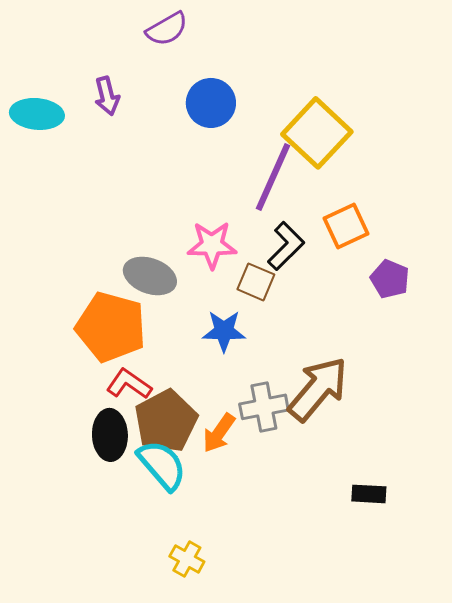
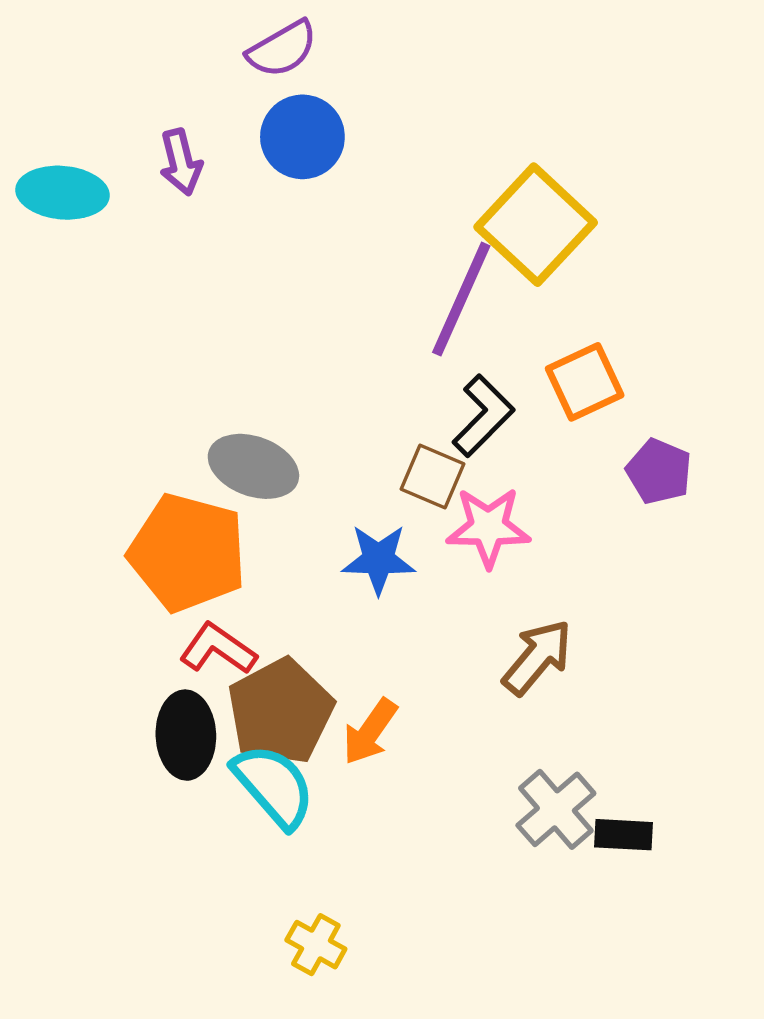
blue circle: (211, 103) -> (302, 137), moved
pink star: (212, 245) -> (488, 527), moved
brown arrow: (318, 389) -> (537, 657), size x0.7
gray cross: (264, 407) -> (556, 809), moved, turned -30

